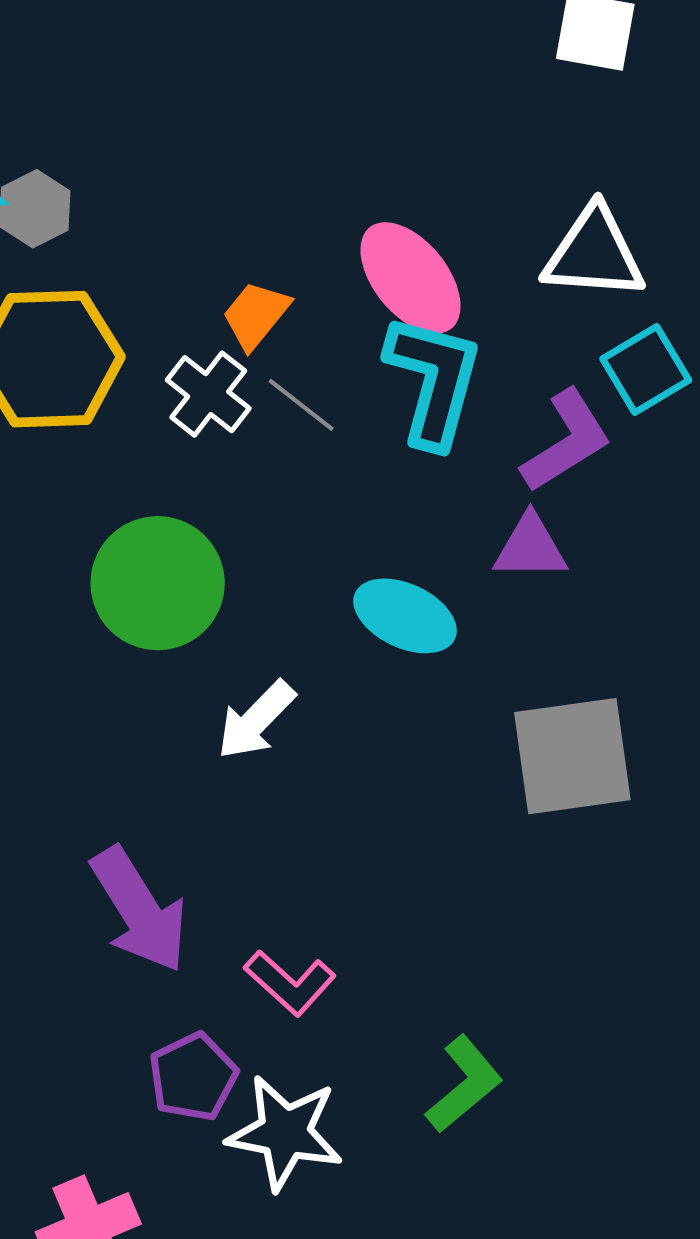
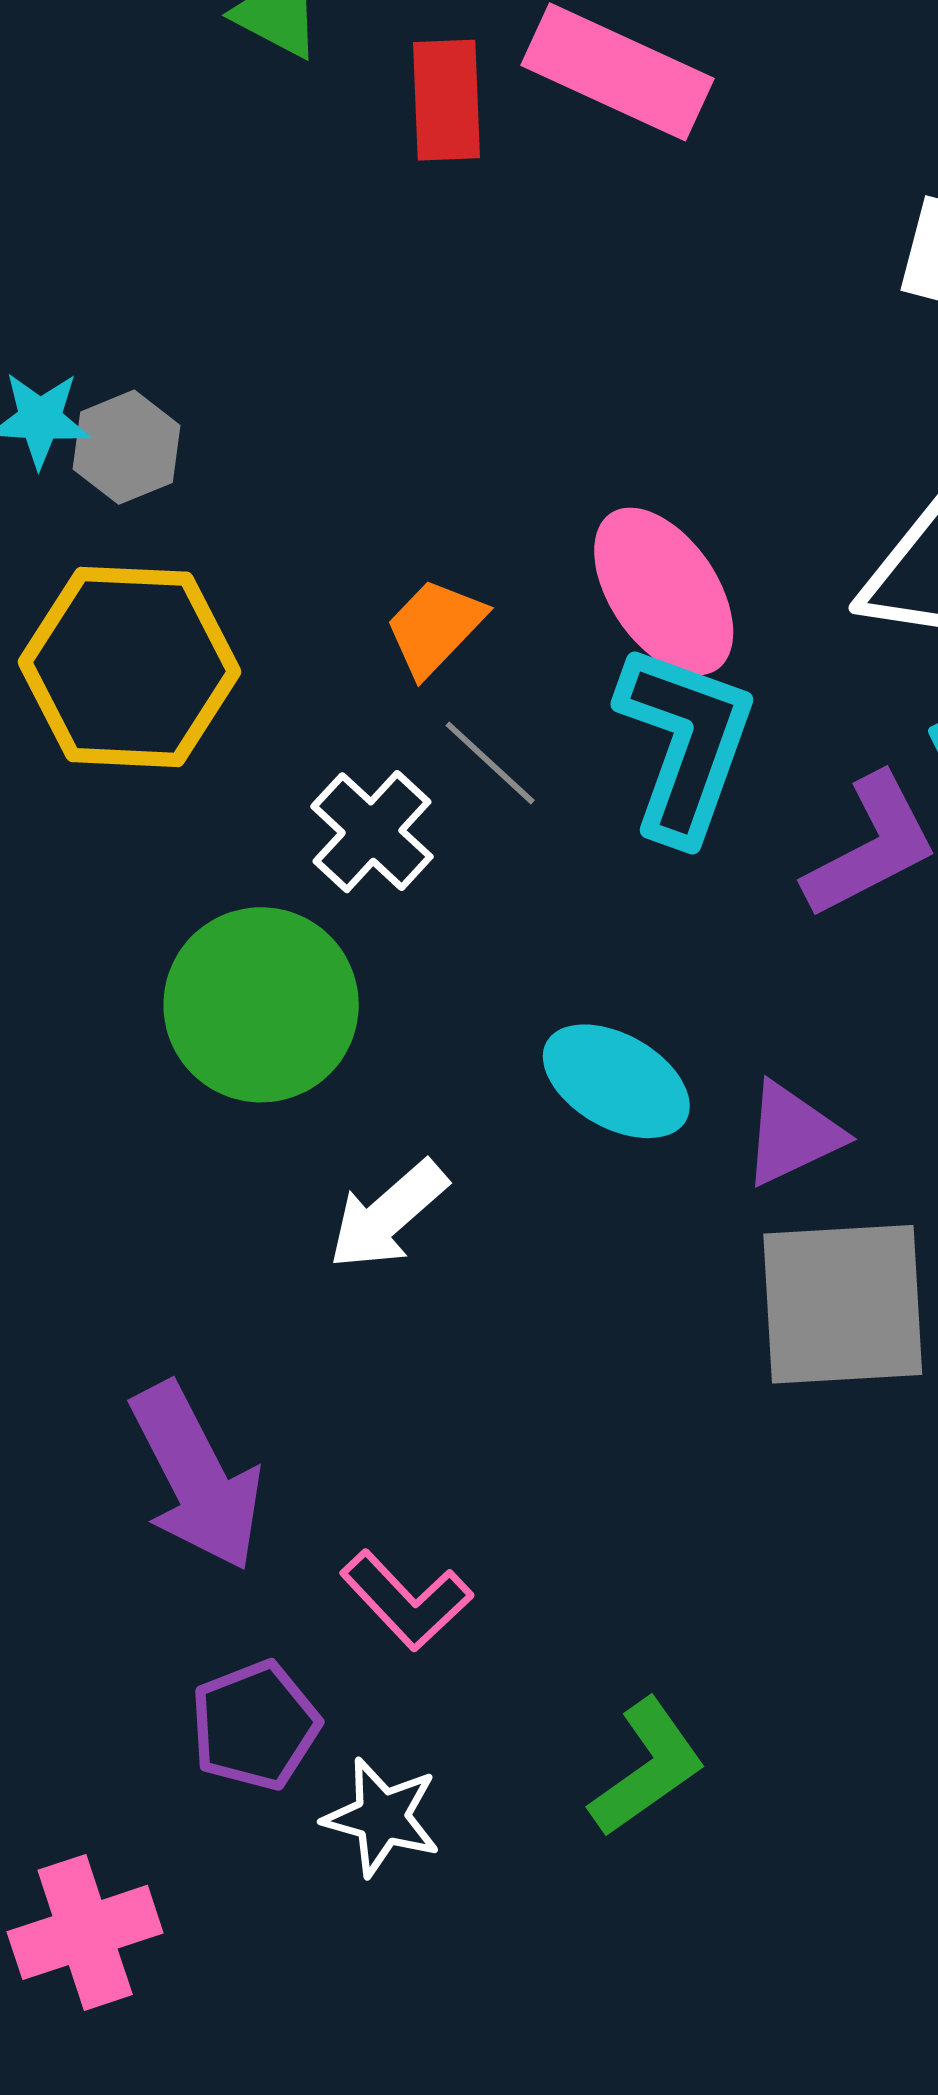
white cross: (208, 394) -> (372, 832), moved
purple triangle: (530, 547) -> (792, 1134), moved, turned -30
white star: (285, 1133) -> (382, 1817), size x0.7

